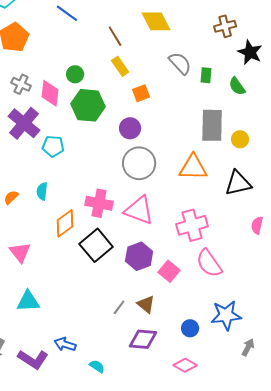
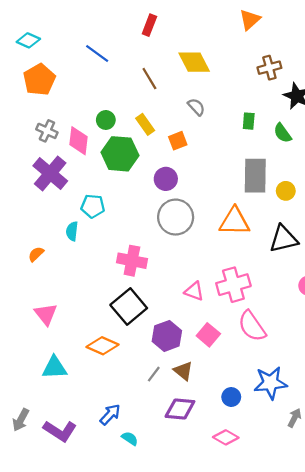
gray semicircle: (180, 63) -> (196, 107), moved, size x0.7
yellow rectangle: (120, 66) -> (145, 124), moved
cyan pentagon: (53, 146) -> (93, 206), moved
cyan semicircle: (42, 191) -> (72, 231), moved
pink triangle: (139, 210) -> (194, 291), moved, size x0.6
orange diamond: (65, 223) -> (103, 346), moved, turned 60
purple hexagon: (139, 256) -> (167, 336), moved
blue arrow: (65, 344) -> (110, 414), moved, turned 115

